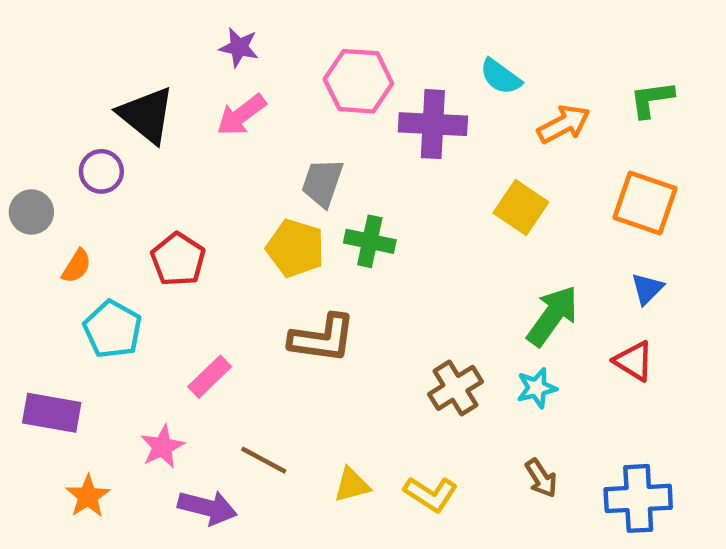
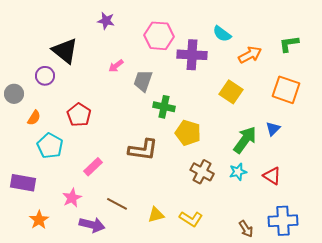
pink arrow: (241, 115) -> (116, 66), moved, size x0.7
yellow pentagon: (295, 248) -> (188, 133), moved
blue triangle: (647, 289) -> (273, 129), moved
red triangle: (634, 361) -> (272, 176), moved
brown cross: (455, 388) -> (202, 172), turned -30
brown arrow: (541, 478) -> (246, 229), moved

